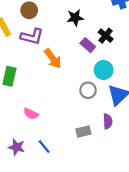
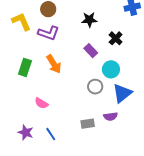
purple rectangle: (88, 45) -> (91, 51), moved
orange arrow: (53, 59) -> (54, 64), moved
purple semicircle: (108, 121) -> (111, 116), turned 80

